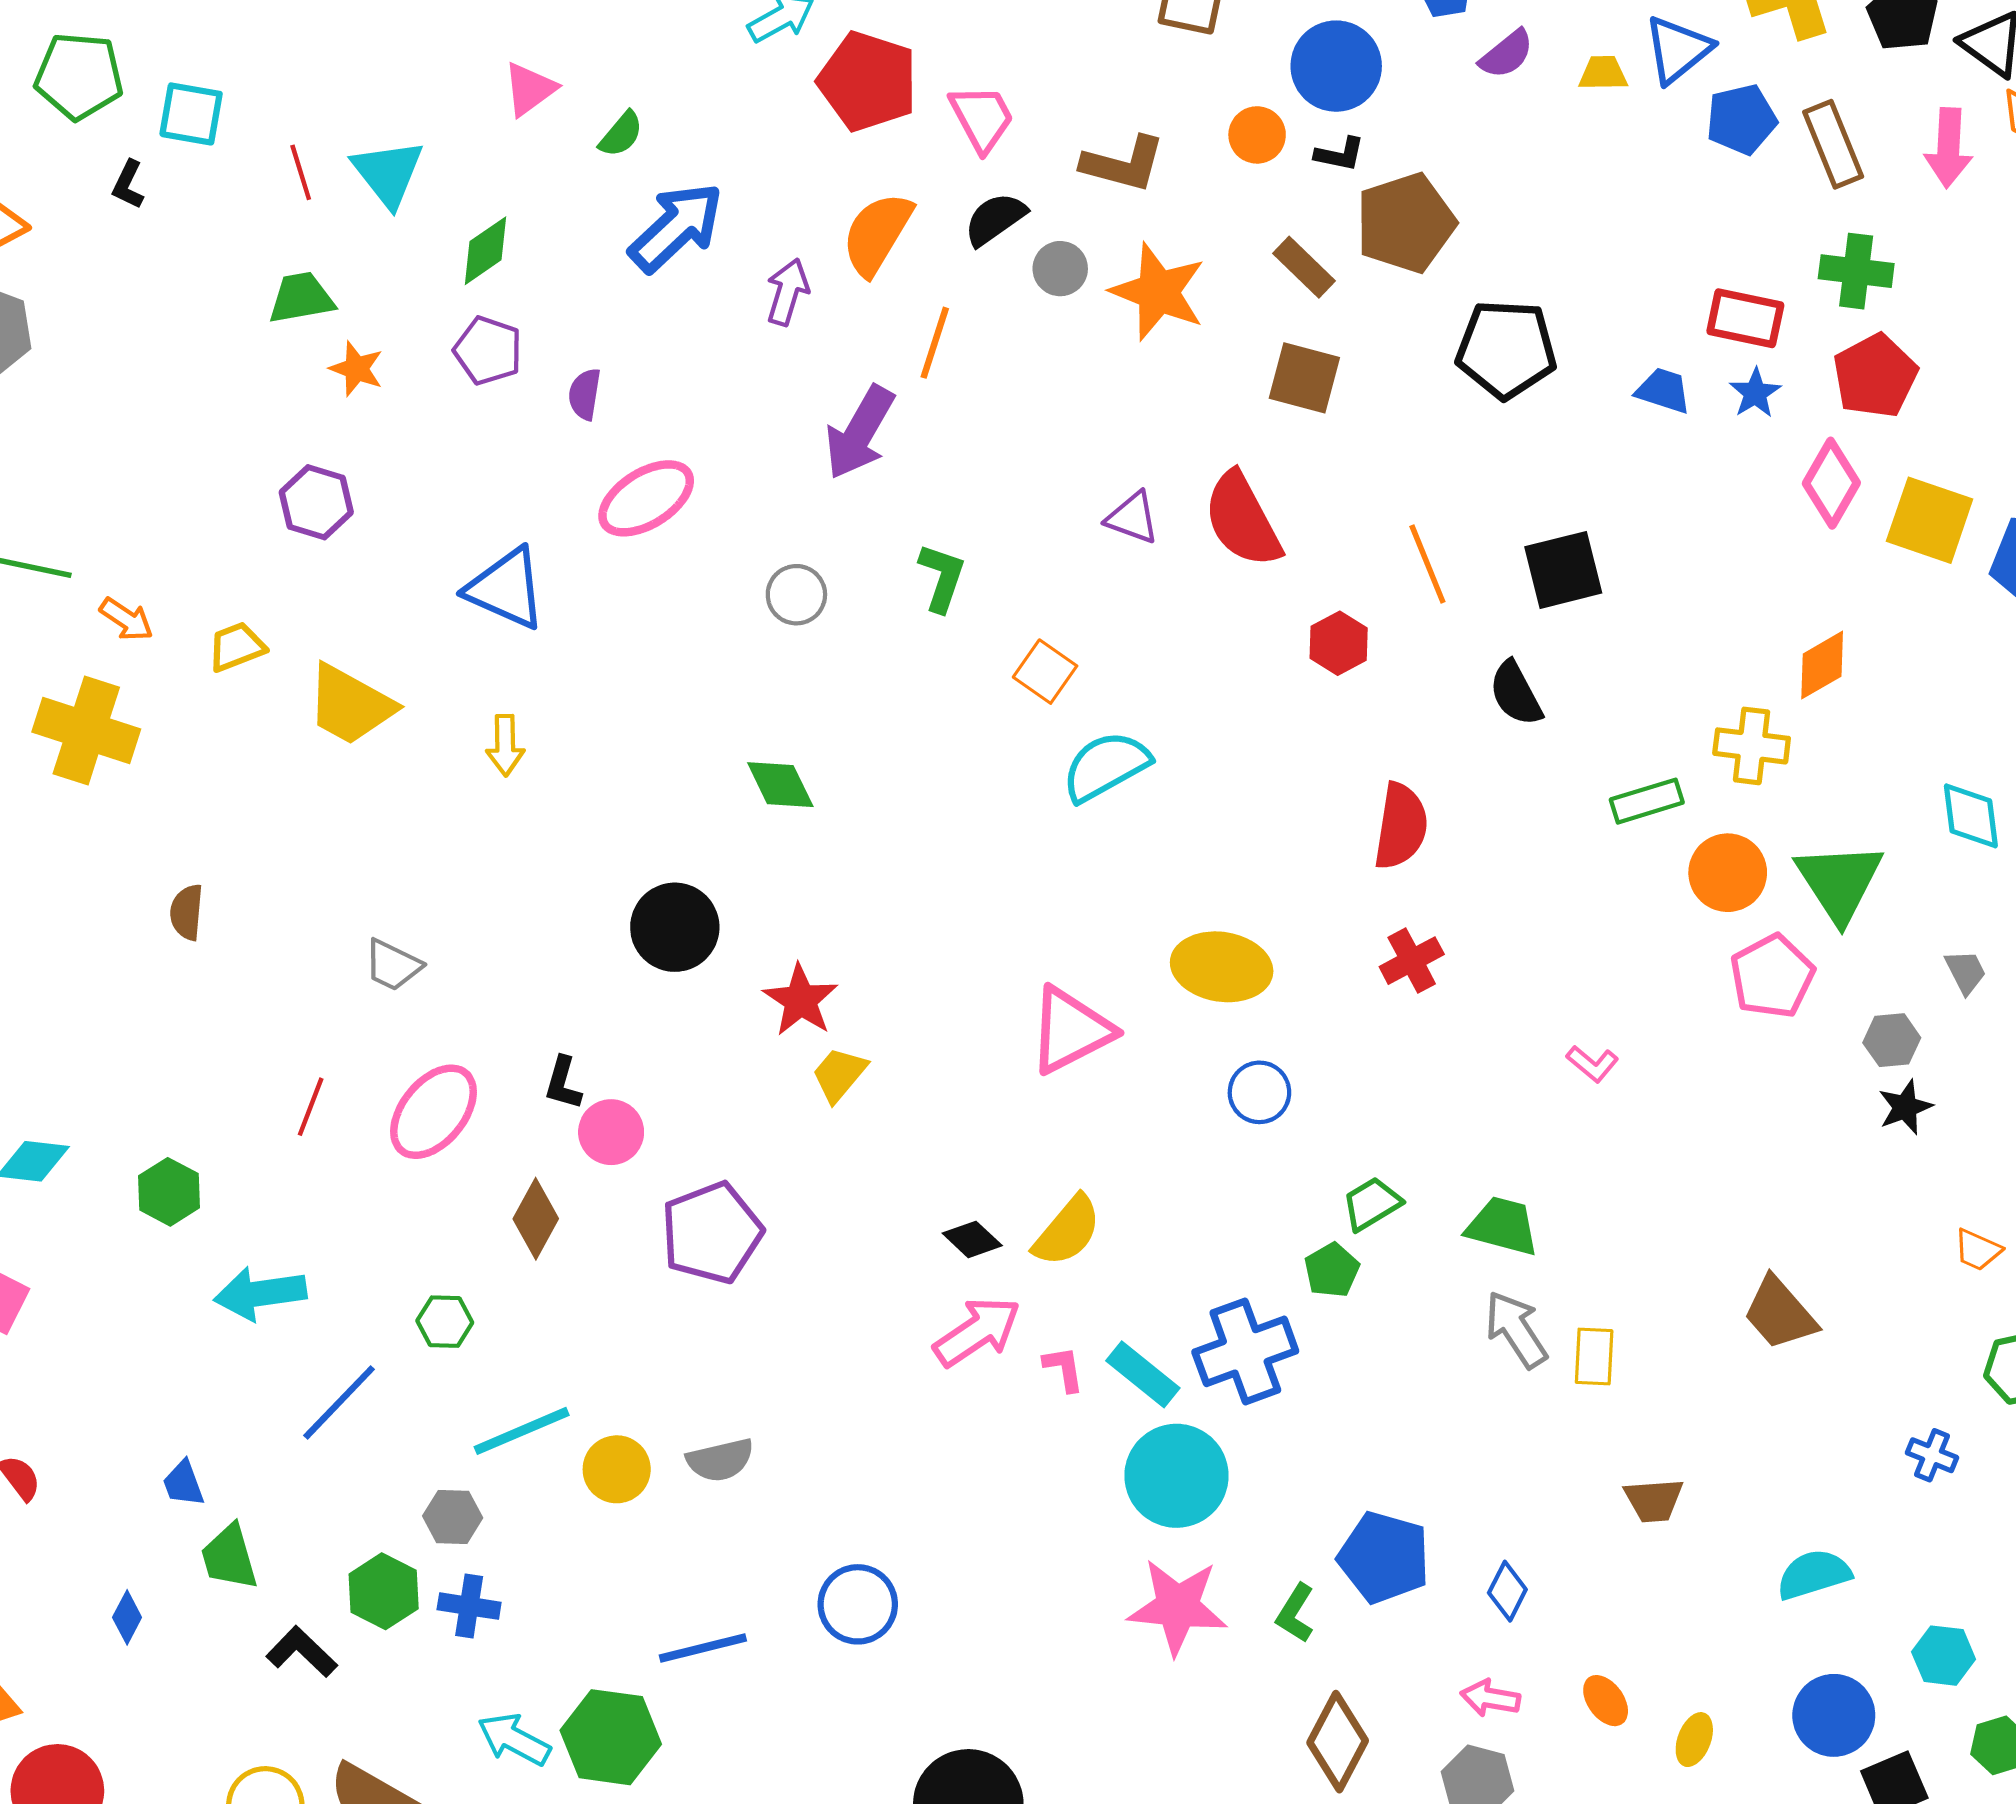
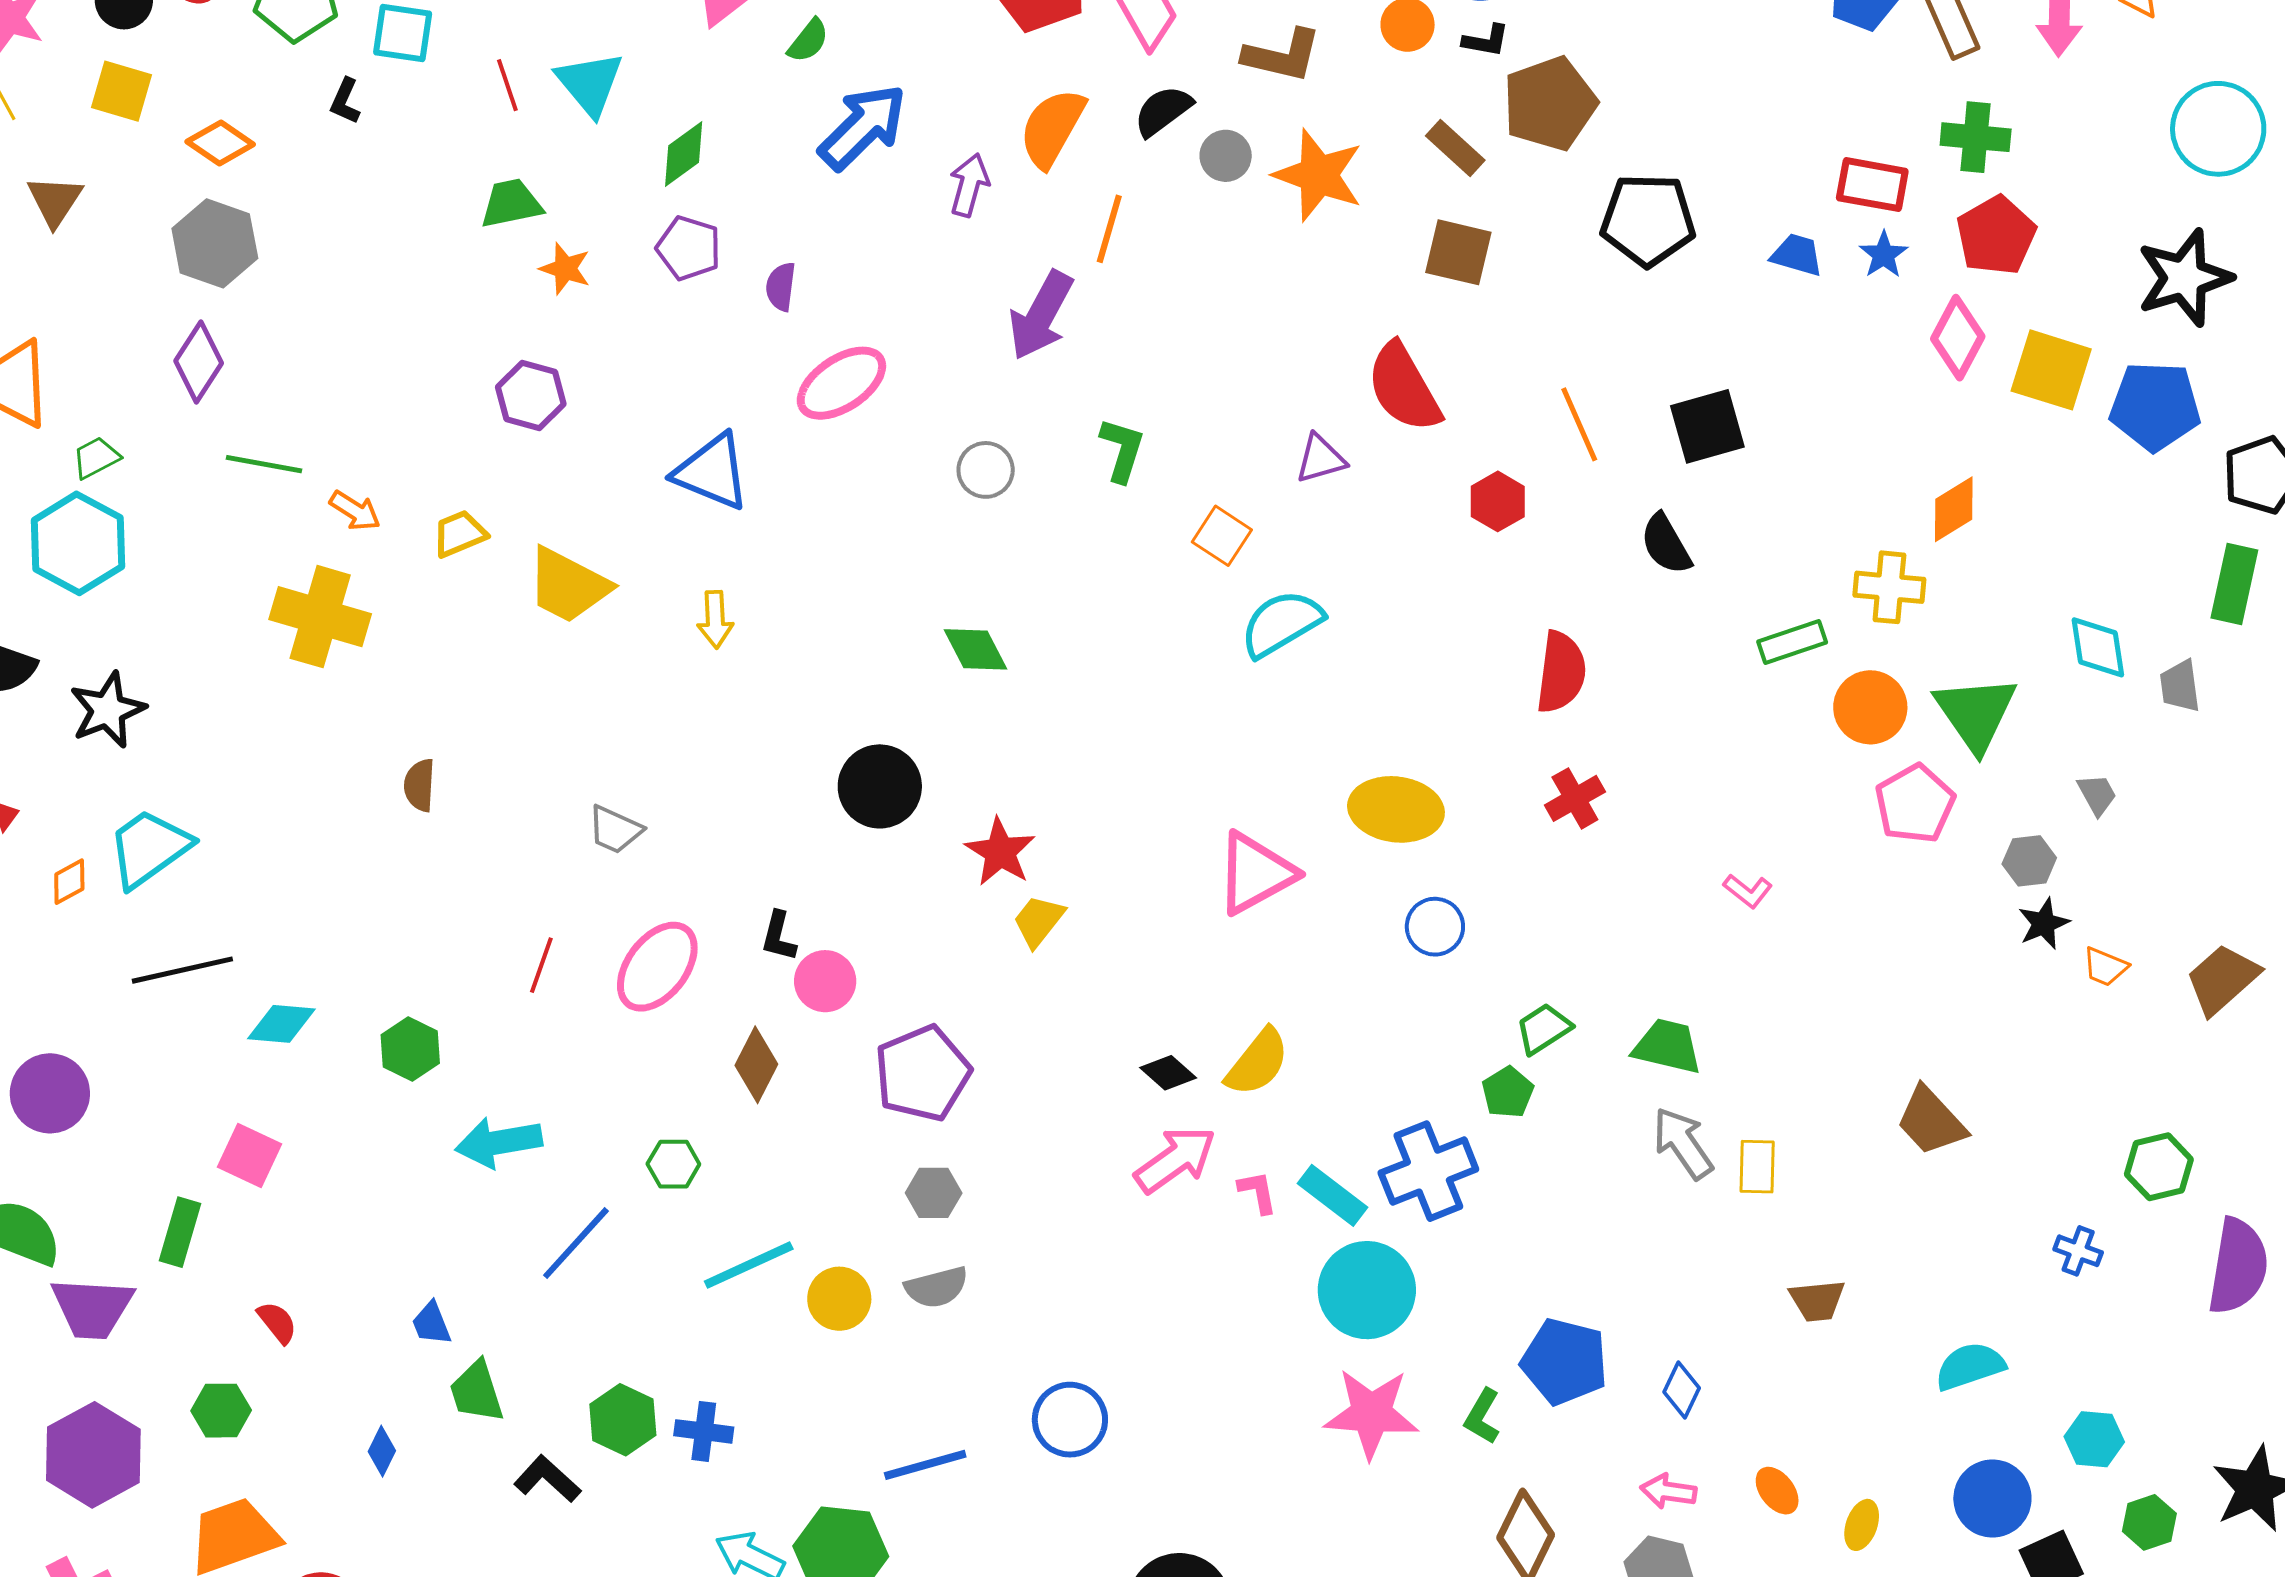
purple triangle: (1133, 518) -> (1321, 459), moved, turned -34
orange trapezoid: (1978, 1250) -> (2105, 967), moved
gray hexagon: (453, 1517) -> (934, 1193), moved

